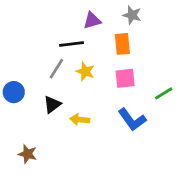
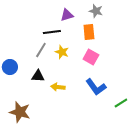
pink square: (125, 78) -> (91, 57), turned 35
green line: (164, 93) -> (121, 103), moved
black triangle: (52, 104) -> (38, 76), turned 40
brown star: (27, 154) -> (20, 112), size x1.5

